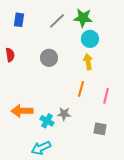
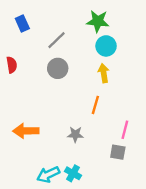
blue rectangle: (19, 20) -> (22, 24), turned -32
gray line: (57, 21) -> (56, 40), moved
pink line: (106, 96) -> (125, 130), moved
cyan cross: (47, 121) -> (73, 173), moved

